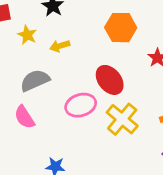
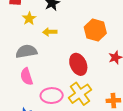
pink ellipse: (81, 105) -> (52, 96), moved
pink semicircle: (24, 117) -> (27, 77), moved

